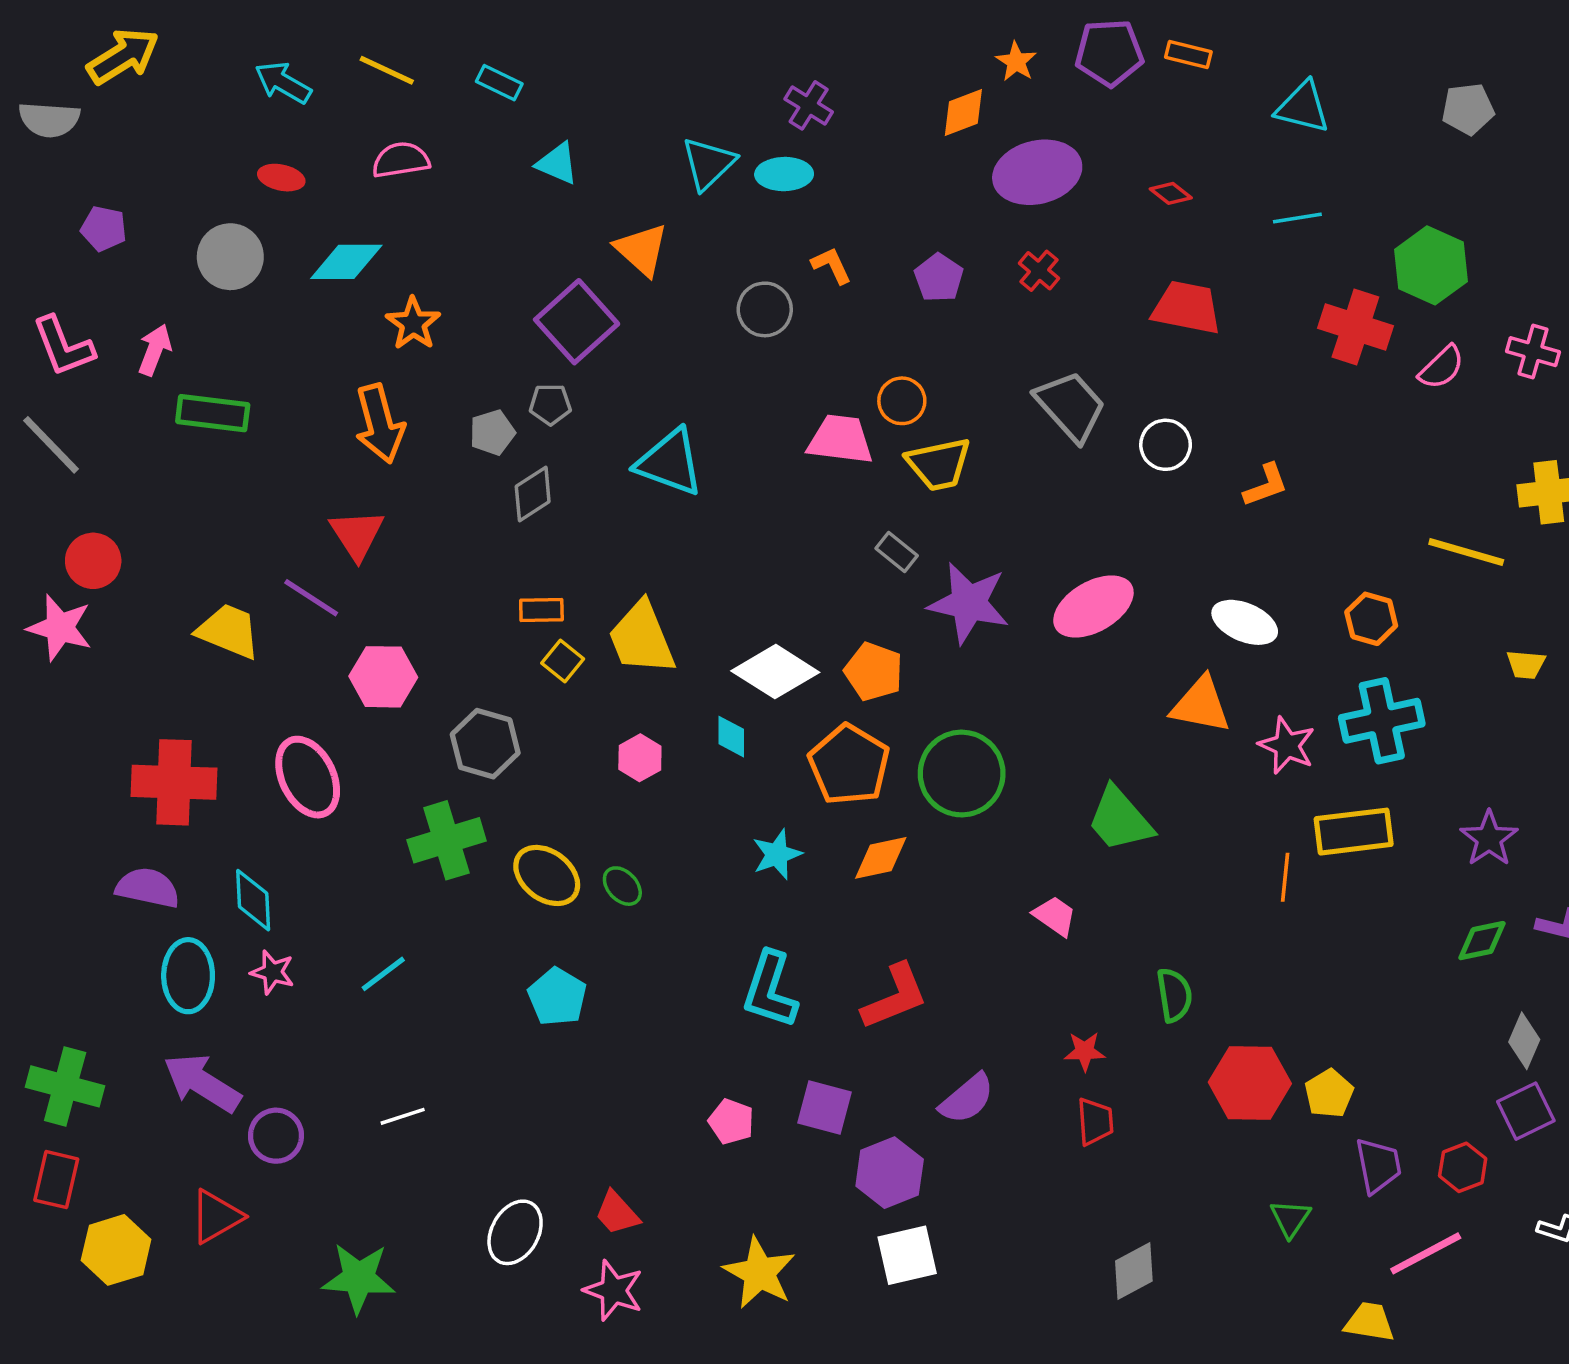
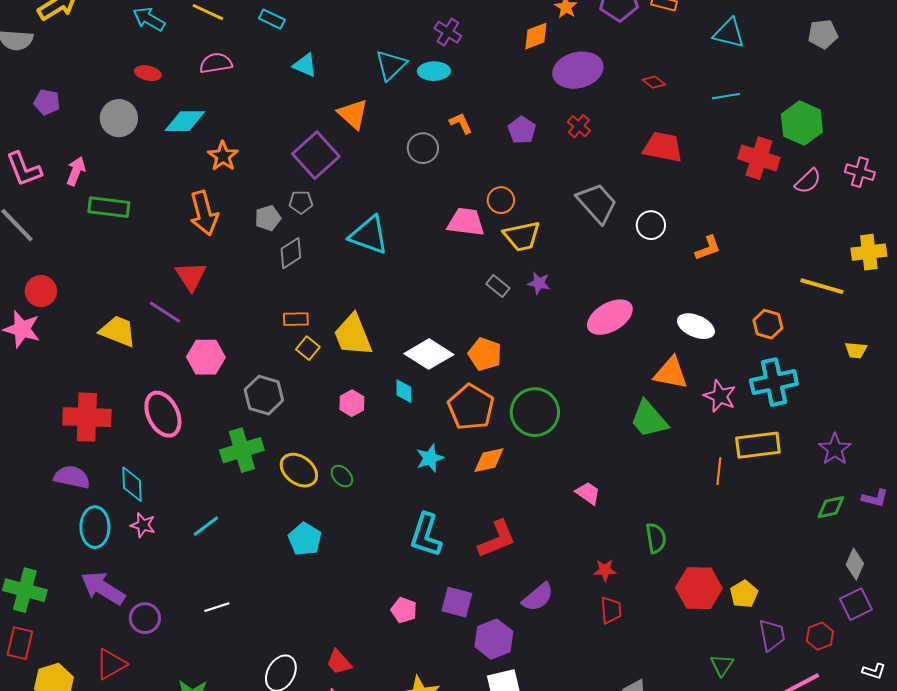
purple star: (969, 603) -> (539, 283), moved, size x0.5
green trapezoid: (1120, 819) -> (649, 419), moved

